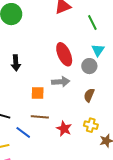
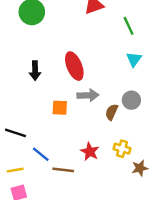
red ellipse: (64, 54) -> (74, 66), moved
gray circle: (89, 66) -> (131, 100), moved
brown semicircle: (89, 95) -> (112, 112), moved
brown line: (40, 117) -> (63, 170), moved

